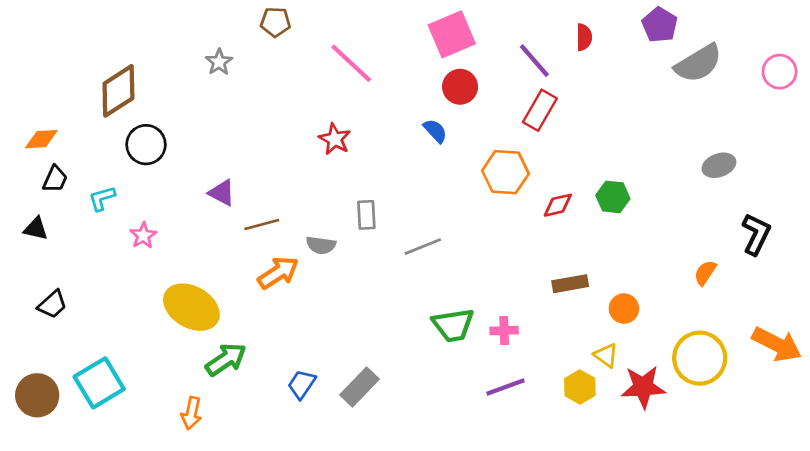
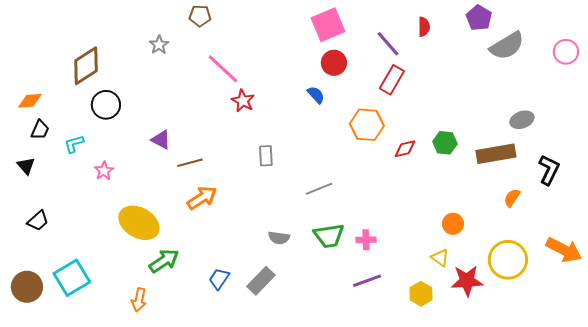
pink line: (351, 63) -> (223, 69), moved
black triangle: (36, 229) -> (26, 166), turned 36
gray semicircle: (321, 245) -> (279, 238), moved
gray line: (423, 247) -> (319, 189), moved
brown rectangle: (570, 284) -> (496, 154), moved, size x1.5
yellow hexagon: (580, 387) -> (421, 294), moved

